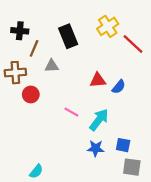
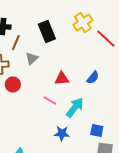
gray triangle: (52, 66) -> (32, 58), turned -40
red triangle: (98, 80) -> (62, 78), moved
blue star: (96, 148) -> (62, 134), moved

